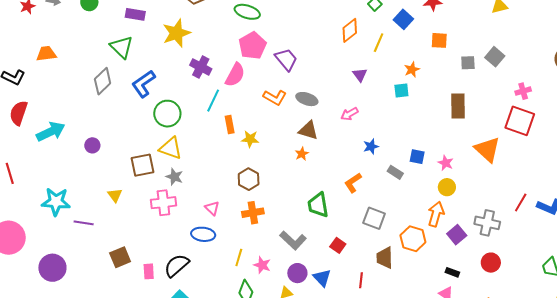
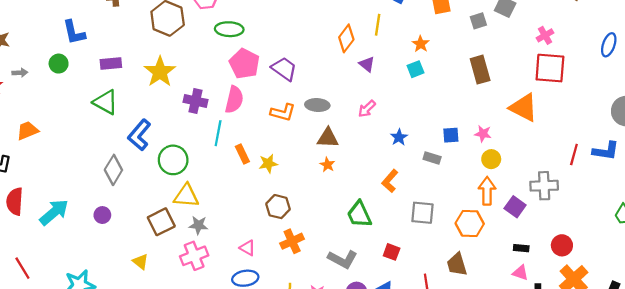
orange diamond: (350, 30) -> (346, 38), moved
gray diamond: (103, 81) -> (113, 170), moved
brown trapezoid: (385, 258) -> (457, 264), moved
red circle: (491, 263) -> (562, 245), moved

